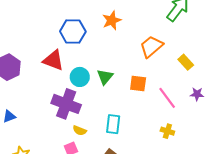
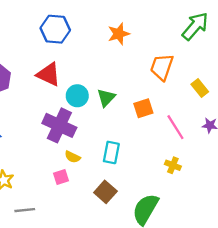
blue hexagon: (73, 31) -> (55, 29), moved
orange trapezoid: (151, 47) -> (162, 67), turned -35
orange square: (138, 84) -> (143, 108), turned -30

